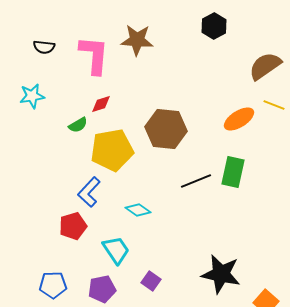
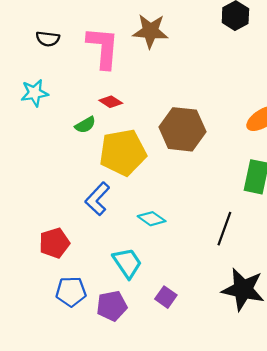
red diamond: (101, 104) -> (111, 102), turned 50
black line: (196, 181) -> (224, 229), moved, turned -48
red pentagon: (73, 226) -> (54, 243), moved
blue pentagon: (53, 285) -> (71, 292), moved

